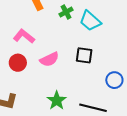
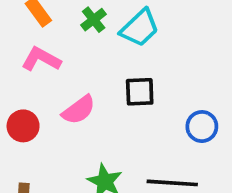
cyan trapezoid: (90, 21) -> (140, 28), turned -75
pink L-shape: (24, 36) -> (41, 59), moved

